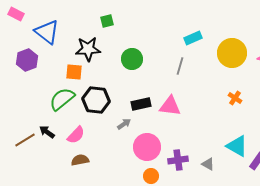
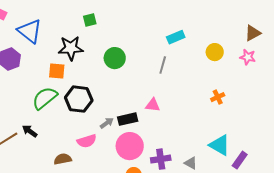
yellow circle: (232, 53) -> (215, 52), size x0.6
orange cross: (235, 98) -> (218, 97), turned 32
black rectangle: (141, 104) -> (128, 119), moved
pink triangle: (170, 106) -> (153, 105), size x0.7
pink semicircle: (76, 135) -> (87, 141), moved, turned 30

